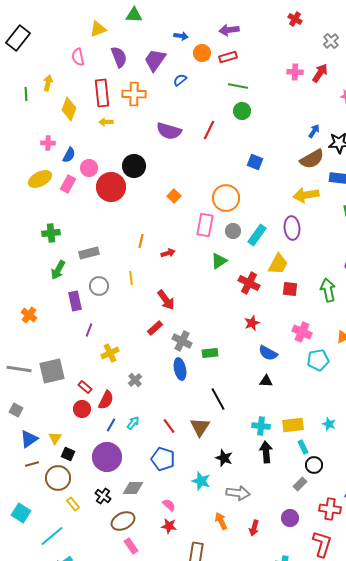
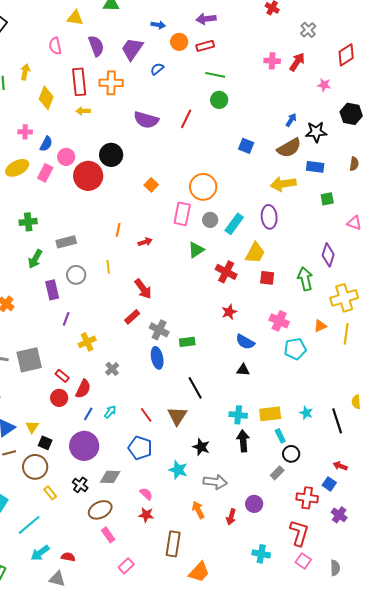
yellow triangle: (98, 29) -> (75, 18), turned 30
blue square: (255, 162) -> (246, 146), moved
purple circle: (290, 518) -> (254, 504), moved

